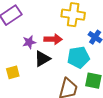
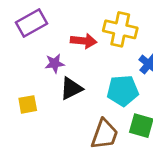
red arrow: (53, 39) -> (84, 41), moved

